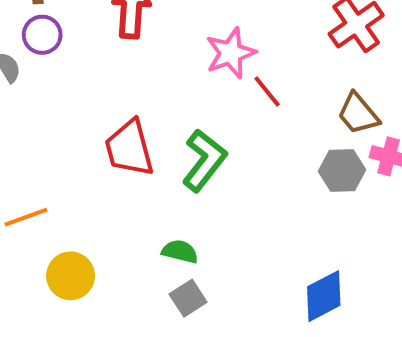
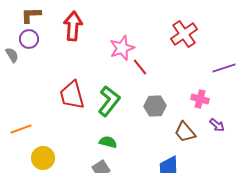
brown trapezoid: (358, 114) -> (185, 132), moved
gray hexagon: (342, 170) -> (155, 106), moved
green semicircle: (180, 252) -> (108, 142), moved

